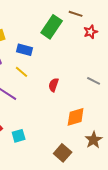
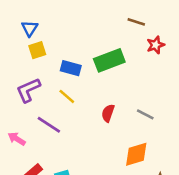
green rectangle: (52, 27) -> (109, 60), moved, turned 35
gray line: (94, 81) -> (145, 114), moved

